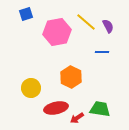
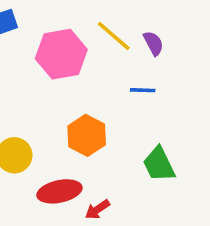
green trapezoid: (100, 109) -> (159, 164), moved, turned -125

